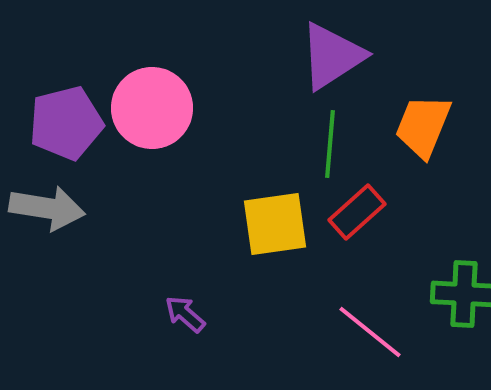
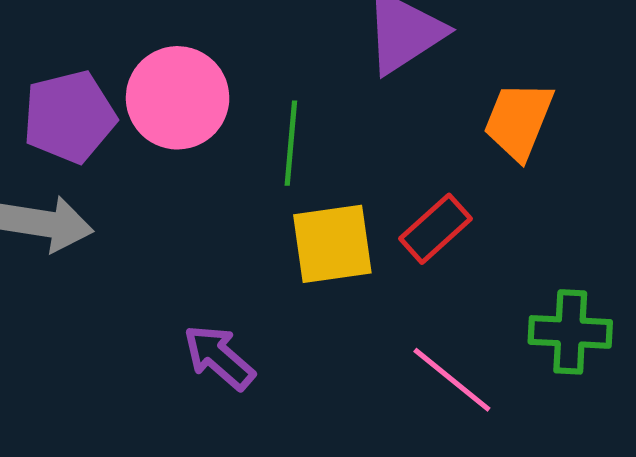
green line: (330, 144) -> (291, 143), moved
purple arrow: (185, 314) -> (219, 357), size x1.4

